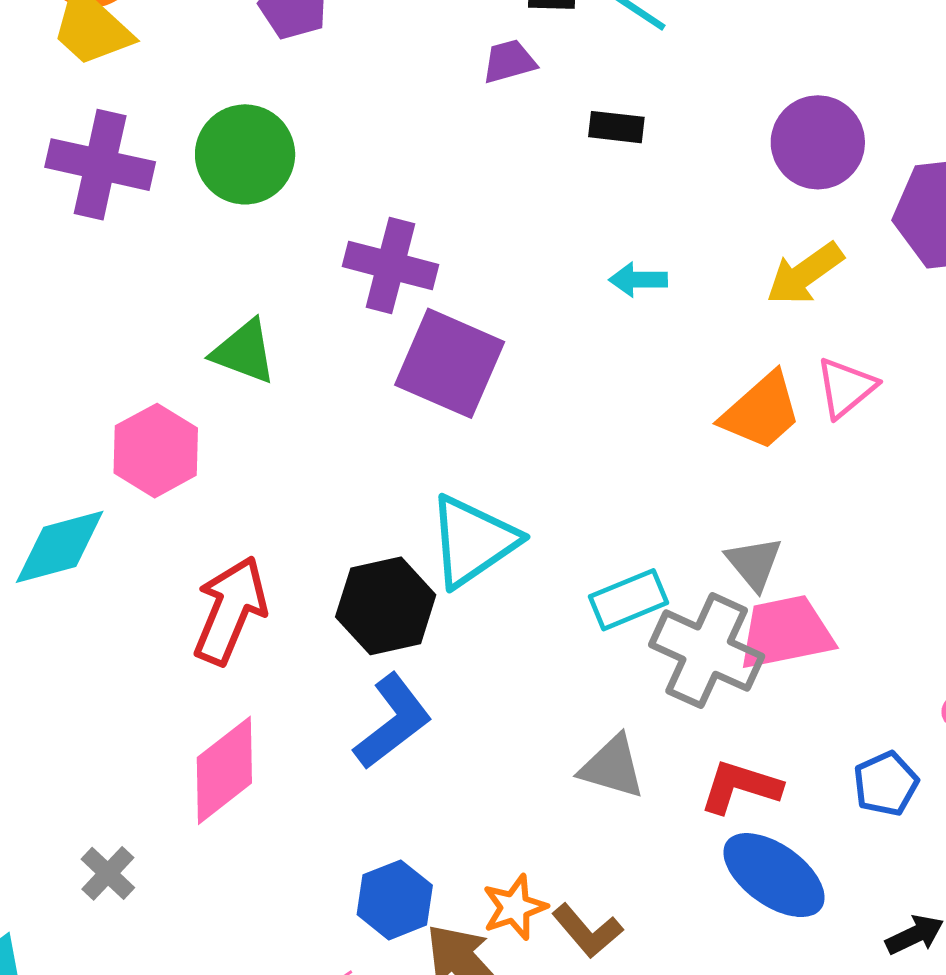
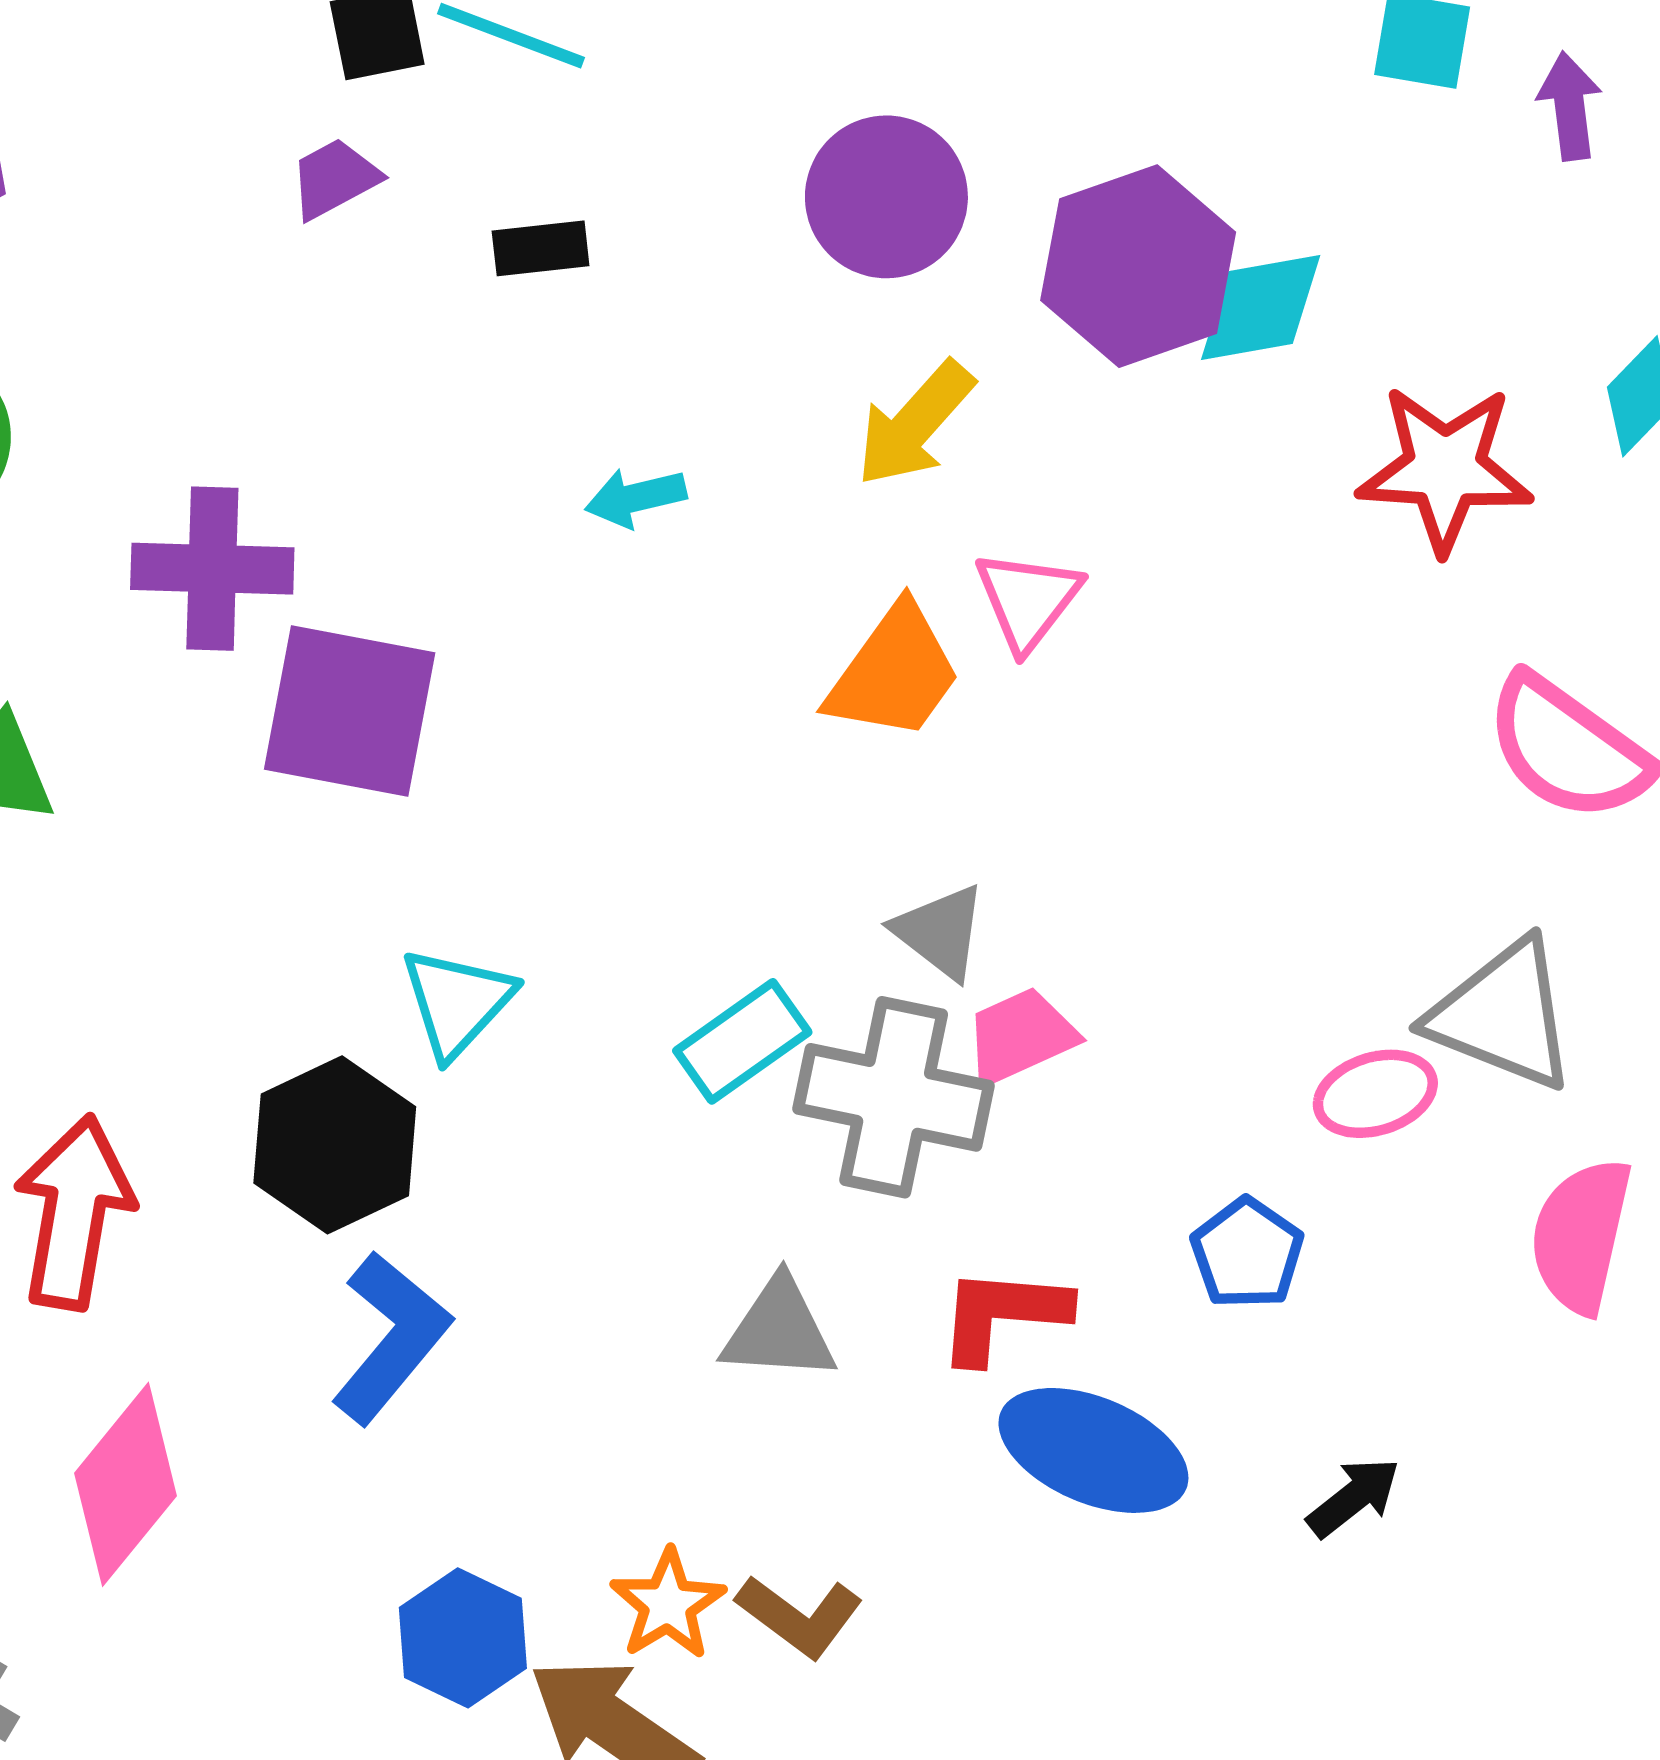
cyan triangle: (473, 541) -> (457, 1002), size x0.7
pink trapezoid: (786, 632) -> (1020, 1036), size x0.7

